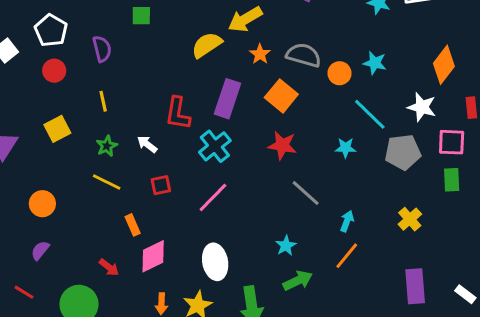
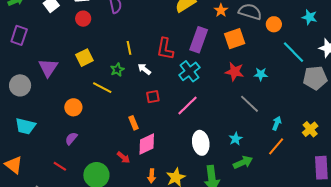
cyan star: (375, 63) -> (309, 17), moved
orange square: (281, 96) -> (235, 39), turned 30
yellow line: (103, 101) -> (129, 48), moved
cyan star: (346, 148) -> (261, 74), moved
yellow line: (107, 182) -> (102, 88), moved
yellow cross: (410, 219) -> (310, 129), moved
white ellipse: (215, 262) -> (201, 143), moved
red arrow: (109, 267) -> (123, 157), moved

